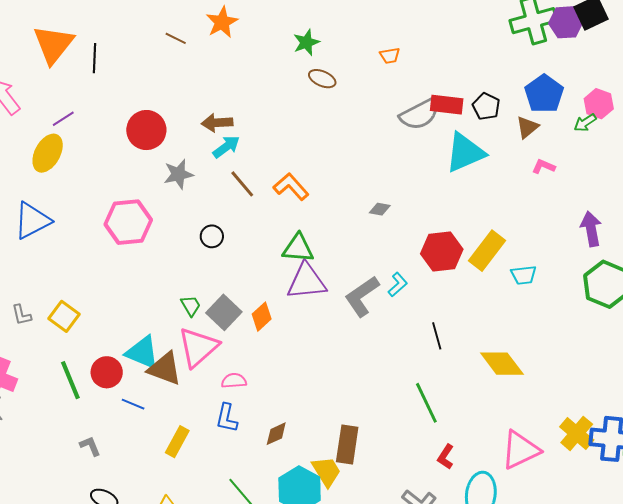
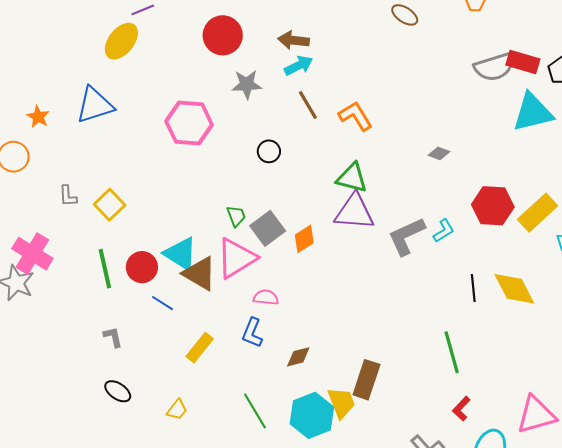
yellow diamond: (502, 364) -> (514, 289), moved

